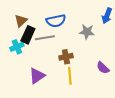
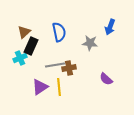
blue semicircle: (56, 21) -> (59, 32), turned -90
gray line: (45, 38) -> (55, 65), moved
yellow line: (70, 76) -> (59, 87), moved

